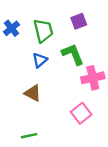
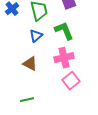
pink cross: (93, 78) -> (64, 58), moved

